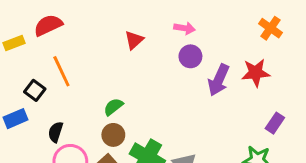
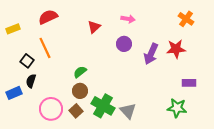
red semicircle: (48, 25) -> (48, 17), moved
purple circle: (190, 56) -> (124, 44), moved
blue rectangle: (15, 119) -> (14, 93), moved
purple rectangle: (275, 123) -> (189, 83), turned 56
black semicircle: (56, 132) -> (31, 81), moved

